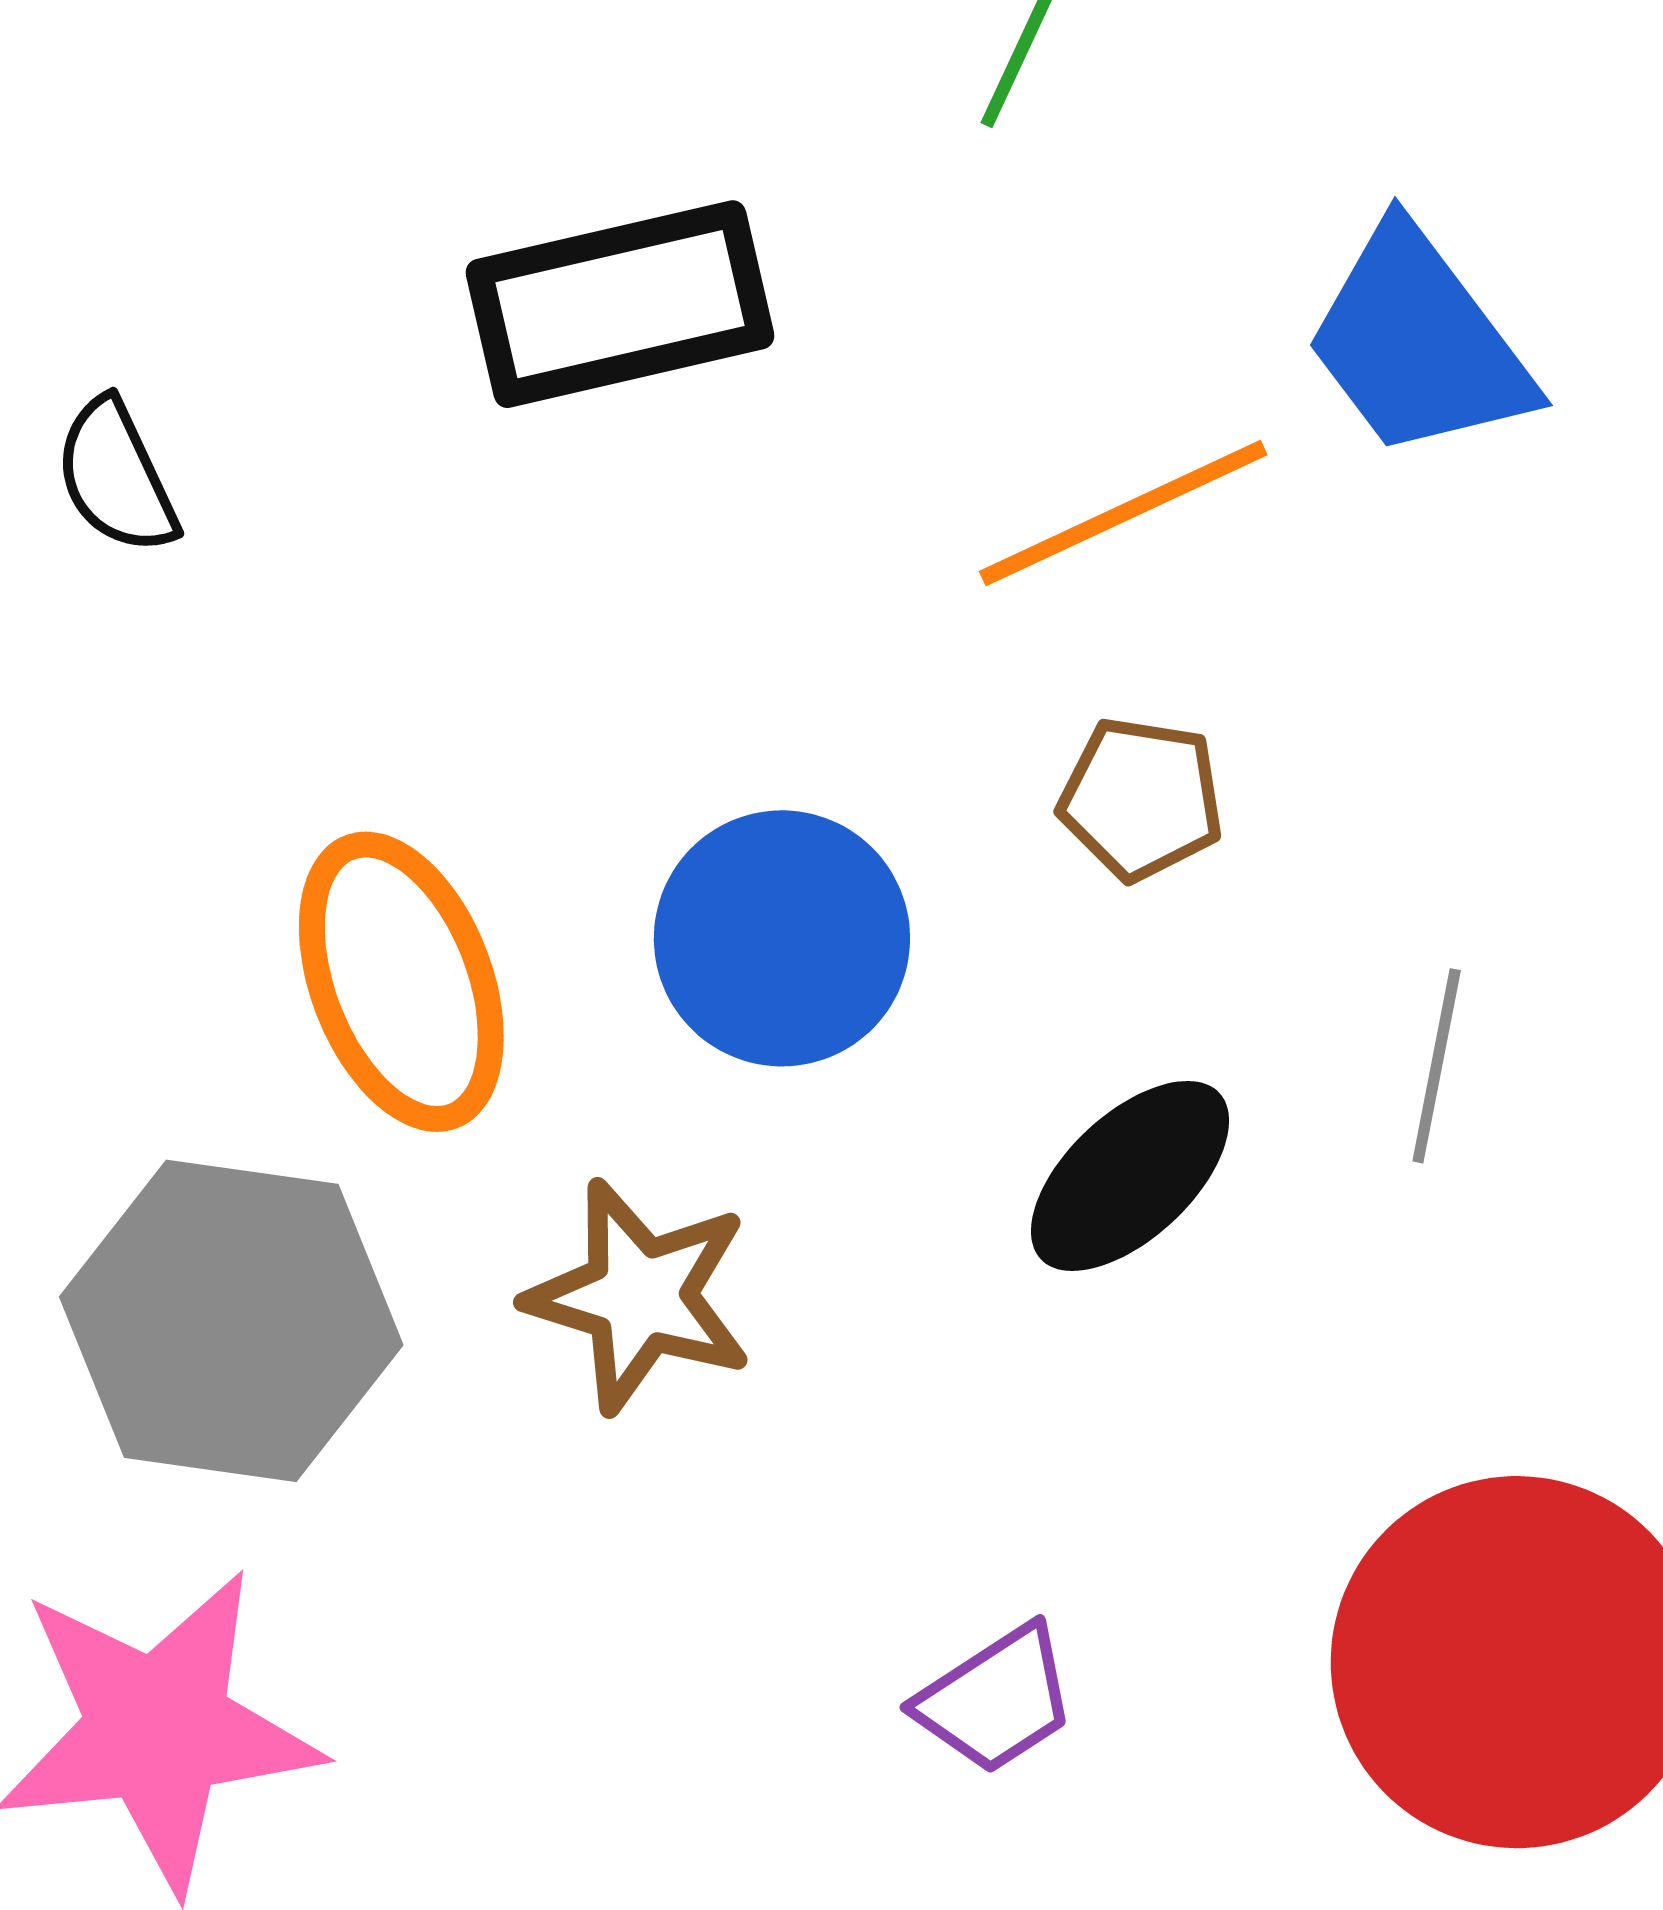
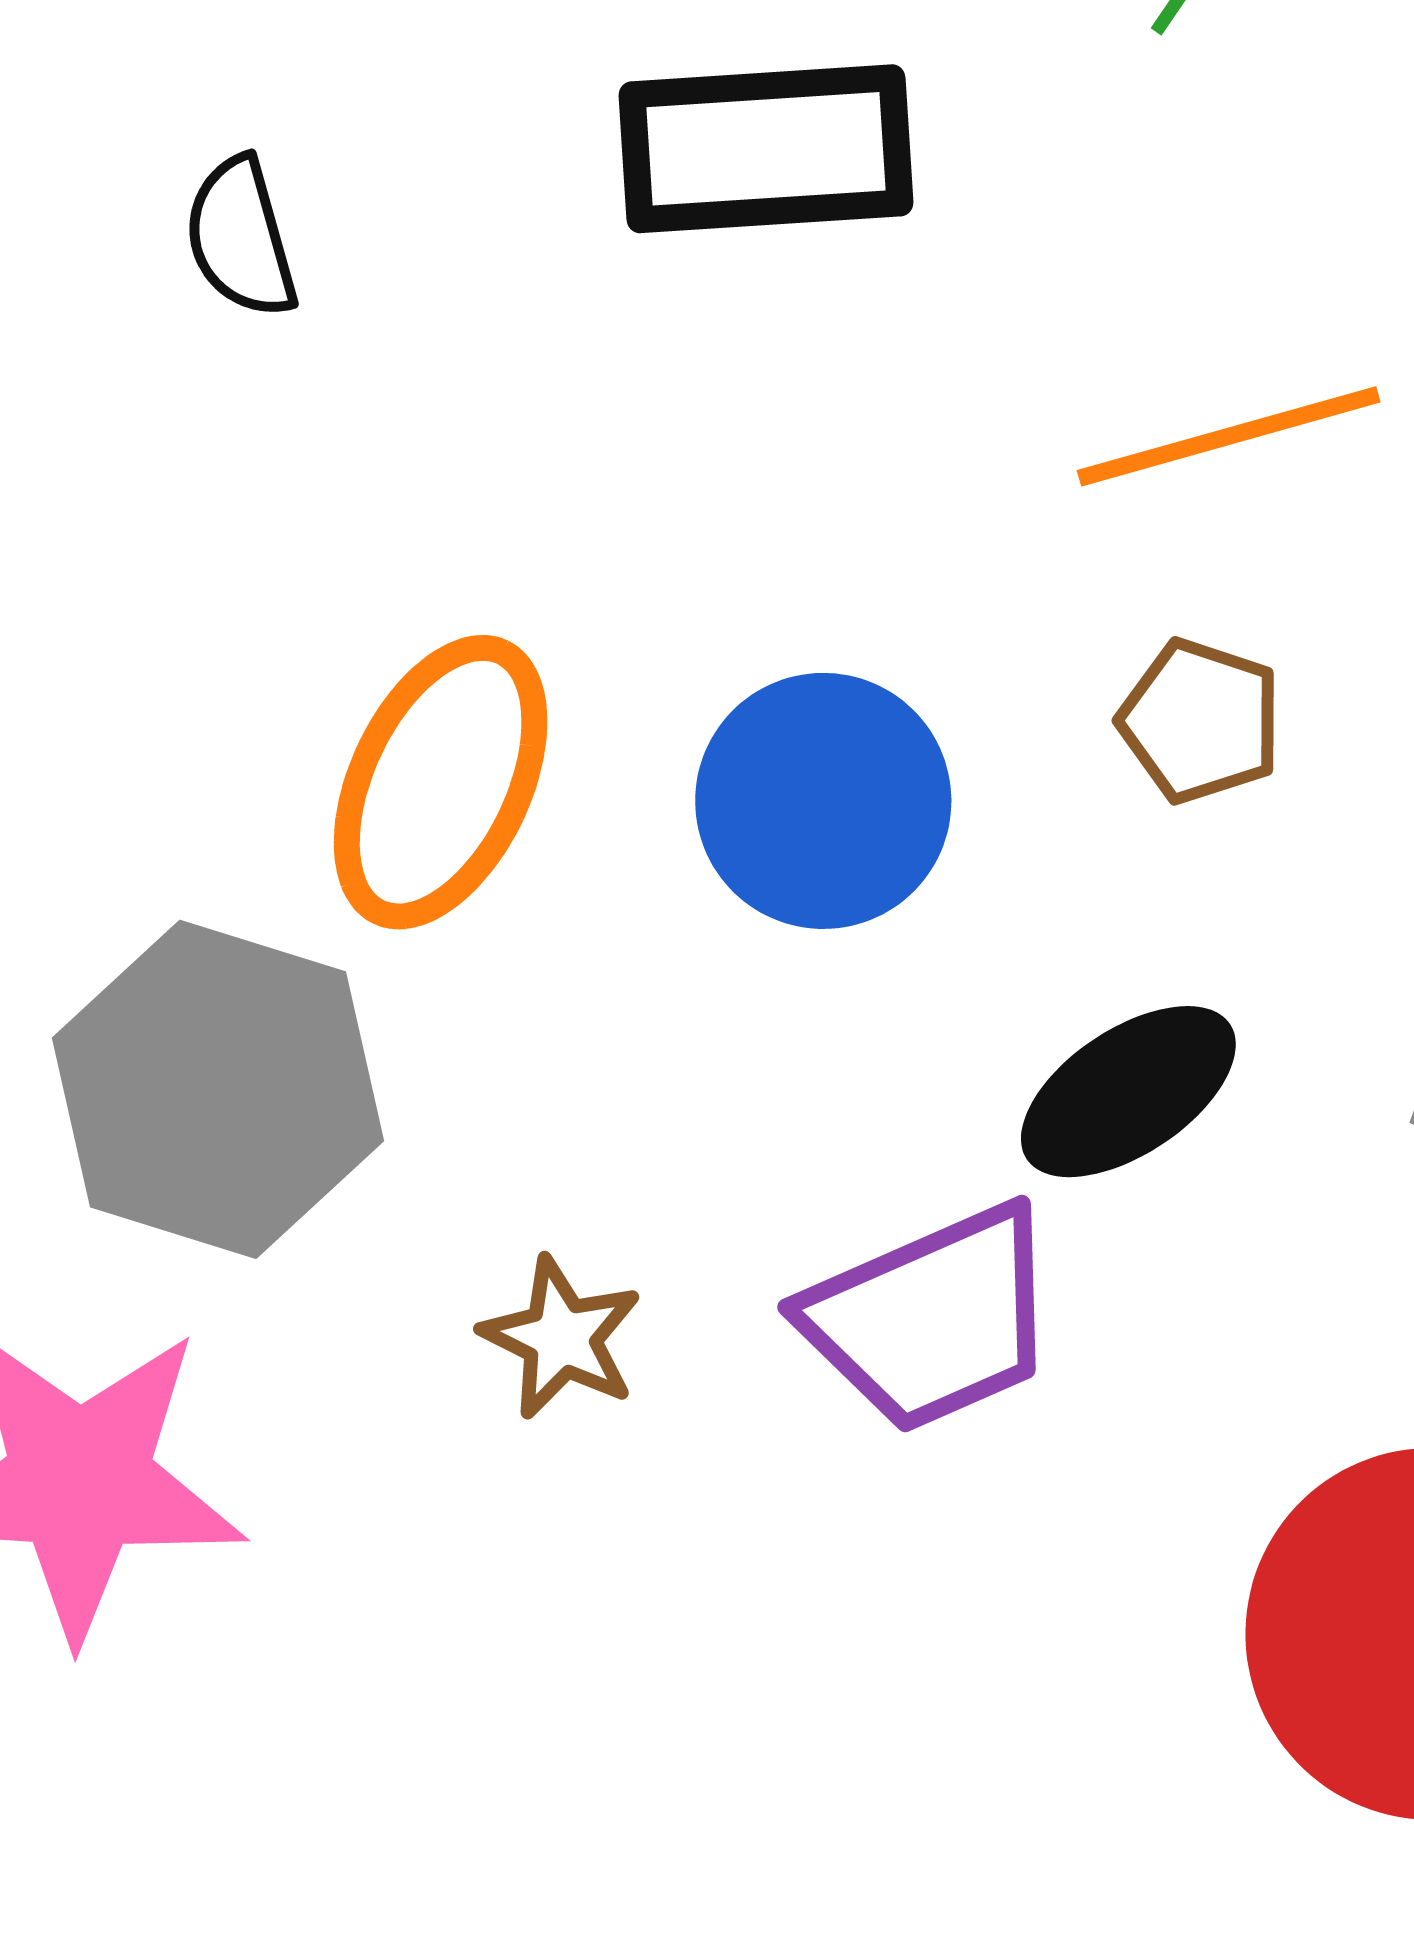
orange ellipse: (401, 982) -> (441, 782), turned 37
brown star: (640, 1296) -> (561, 1338), moved, size x0.7
purple trapezoid: (996, 1700) -> (932, 1319), moved, size x1.6

